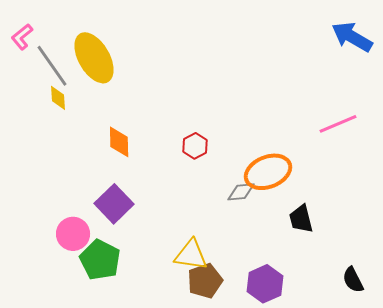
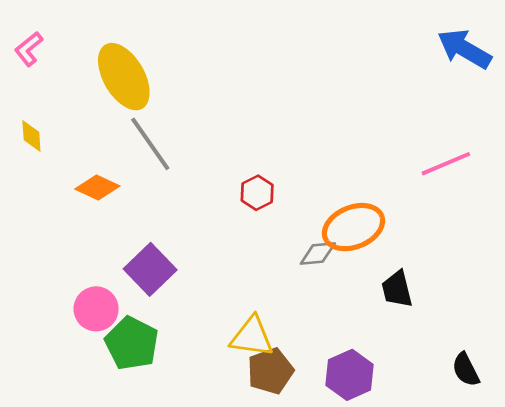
gray line: (52, 66) -> (150, 144), moved
yellow diamond: (58, 98) -> (31, 136), moved
orange diamond: (119, 142) -> (97, 187), moved, turned -64

